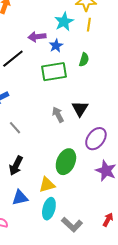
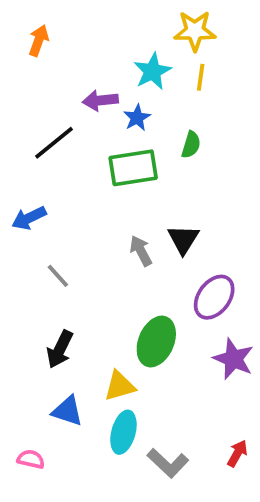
blue triangle: (20, 198) -> (68, 411), turned 30

